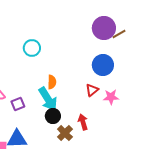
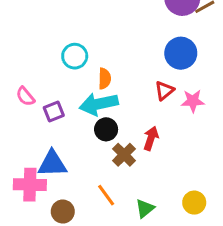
cyan circle: (32, 48) -> (75, 56), moved
cyan arrow: (48, 99) -> (99, 104), turned 110
red arrow: (83, 122) -> (151, 138), turned 35

